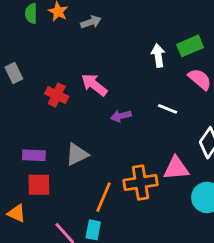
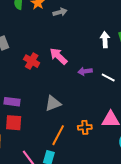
purple arrow: (121, 116) -> (85, 71), moved
gray triangle: (77, 154) -> (53, 103), moved
orange cross: (141, 183) -> (85, 127), size x0.6

